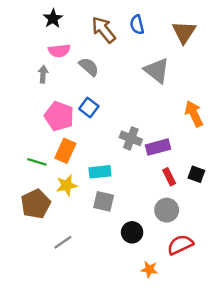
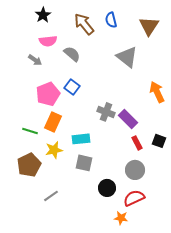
gray arrow: (43, 74) -> (35, 60), turned 120
pink pentagon: (59, 116) -> (48, 94), turned 30
purple rectangle: (158, 147) -> (128, 119), turned 60
red semicircle: (180, 245) -> (134, 198), moved

